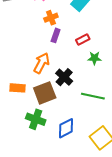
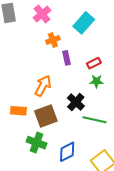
purple rectangle: (56, 35) -> (66, 58), moved, turned -32
red rectangle: (83, 39) -> (94, 63), moved
black cross: (64, 77) -> (76, 102), moved

